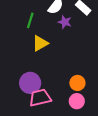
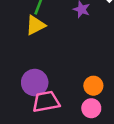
yellow triangle: (40, 43) -> (35, 25), moved

